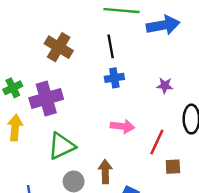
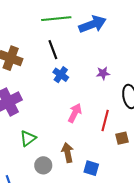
blue cross: (114, 78) -> (61, 75), turned -35
pink arrow: (122, 126) -> (75, 113), turned -60
green triangle: (61, 146) -> (28, 138), size x0.7

